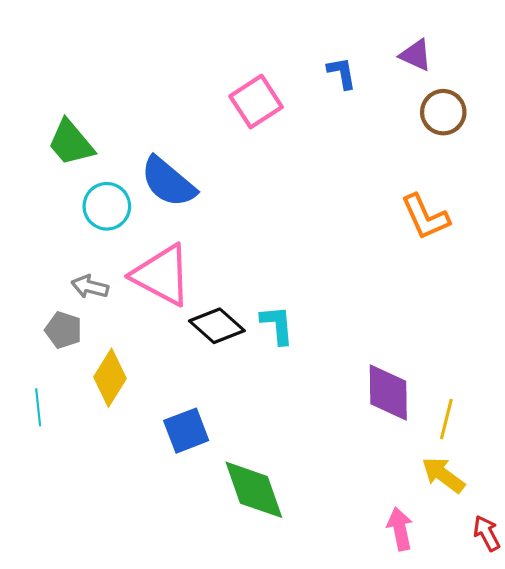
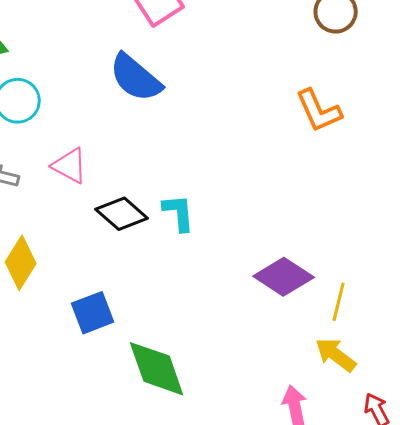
blue semicircle: (168, 182) -> (136, 78), moved
pink triangle: (162, 275) -> (70, 166), size x0.6
purple diamond: (388, 392) -> (284, 277), turned -56

